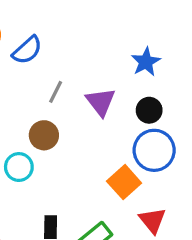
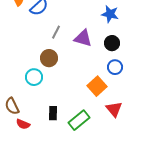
blue star: (146, 62) -> (110, 14), turned -30
purple triangle: (101, 102) -> (83, 38), turned -36
blue circle: (154, 150) -> (115, 67), size x0.6

